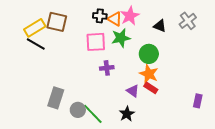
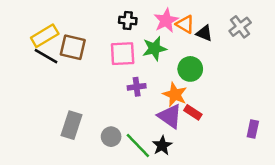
orange triangle: (115, 19) -> (185, 24), moved
brown square: (57, 22) -> (73, 47), moved
orange star: (149, 74) -> (175, 94), moved
purple triangle: (133, 91) -> (170, 116), size x1.5
gray circle: (78, 110) -> (111, 137), moved
green line: (93, 114) -> (138, 146), moved

